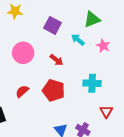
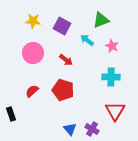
yellow star: (15, 11) -> (33, 21), moved
cyan cross: (92, 83) -> (111, 77), moved
red triangle: (106, 112) -> (115, 111), size x1.5

